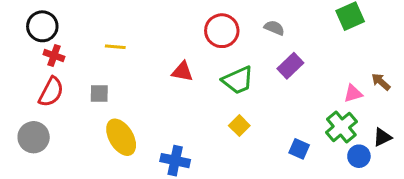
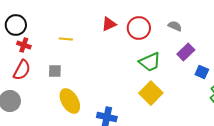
red triangle: (182, 72) -> (109, 24), moved, turned -35
yellow square: (239, 126) -> (151, 93), size x1.6
blue square: (299, 149) -> (202, 72), moved

